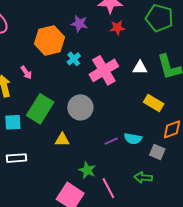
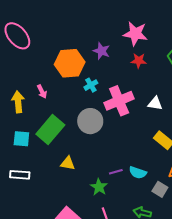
gray circle: (80, 107) -> (90, 121), moved
green star: (87, 170) -> (99, 187), moved

